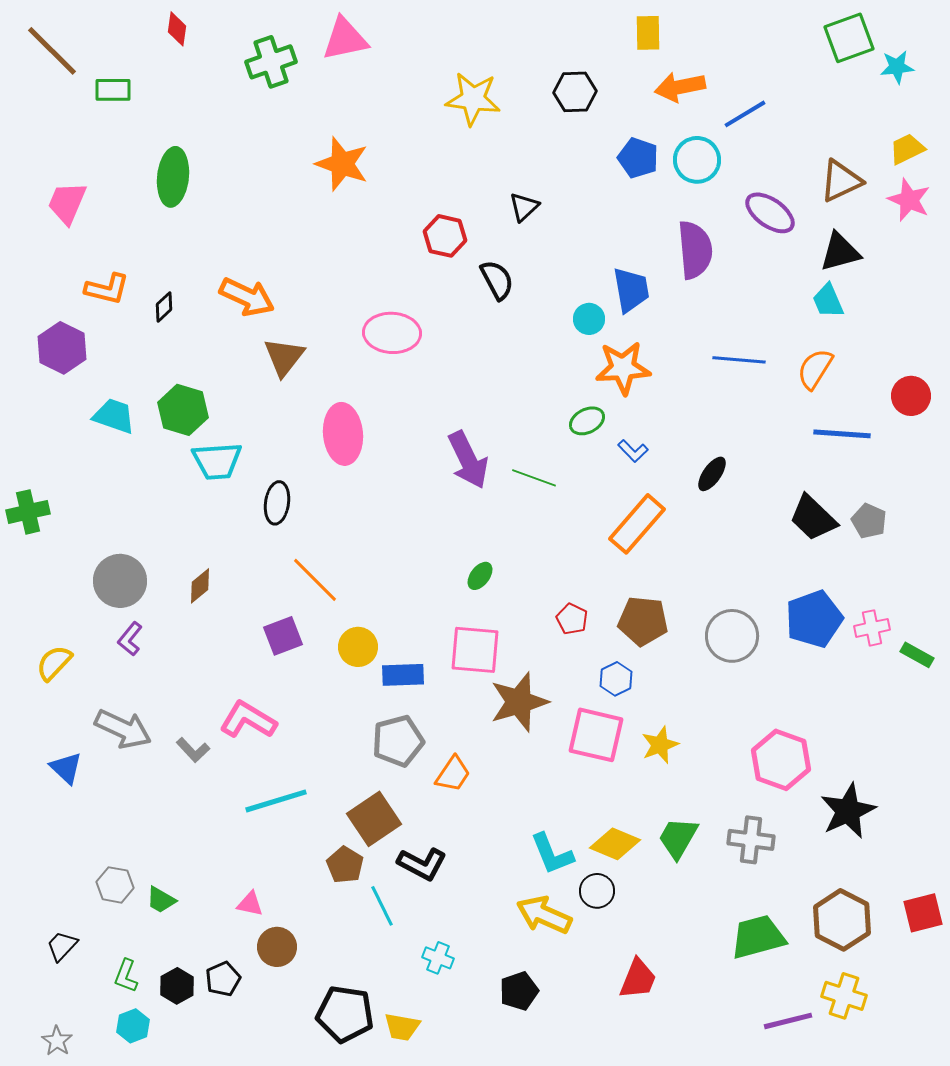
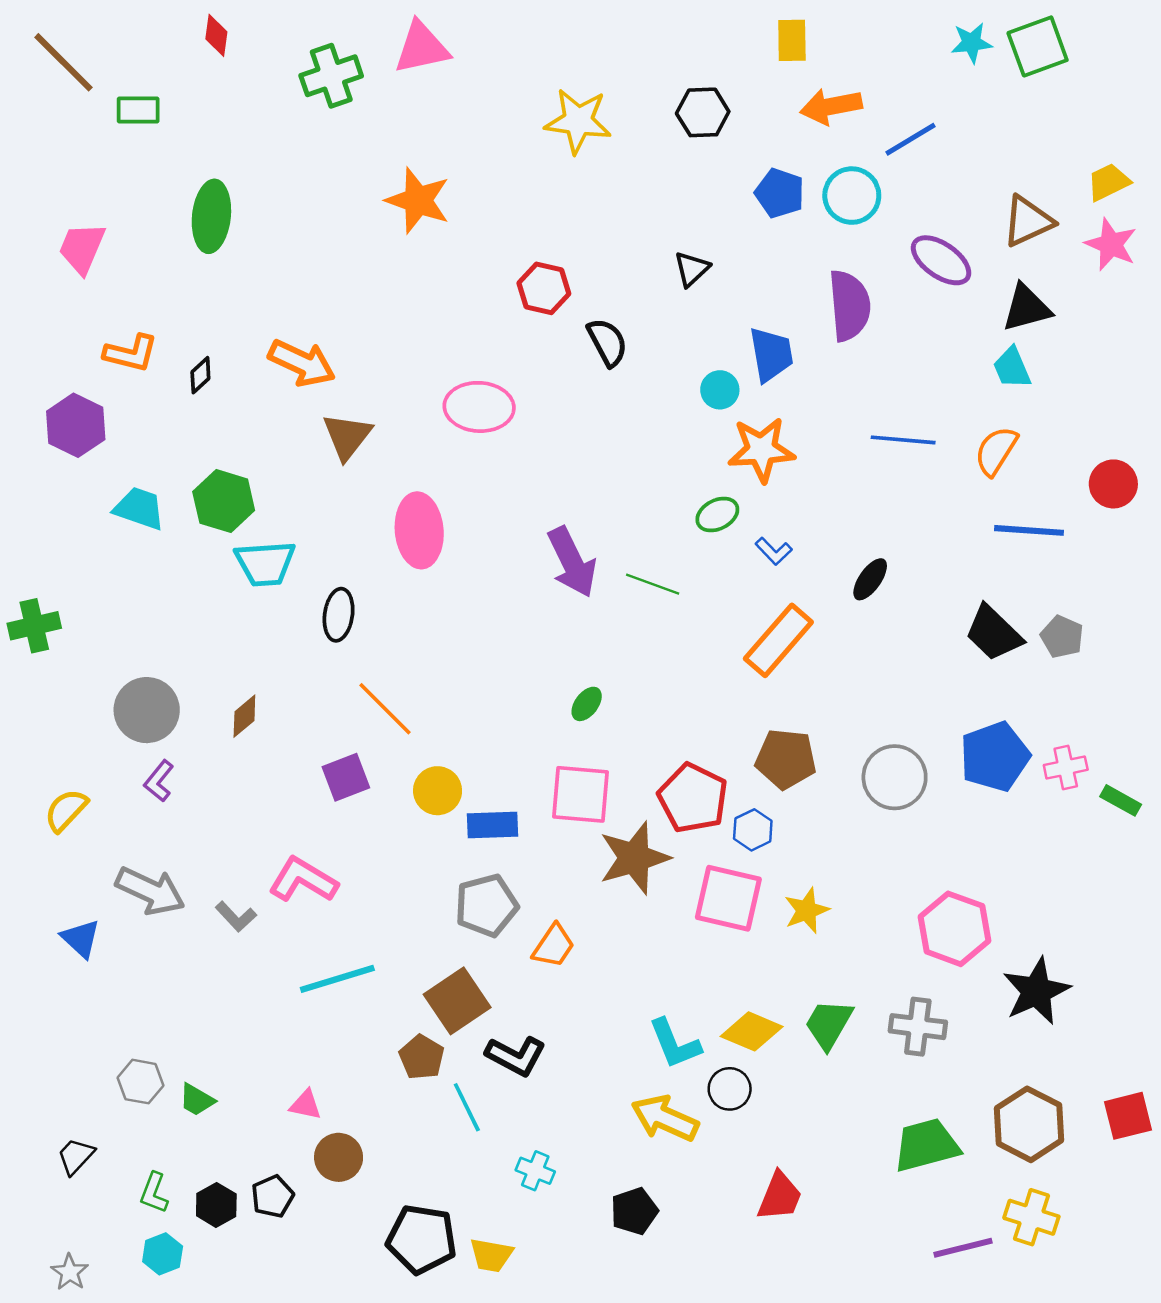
cyan star: (897, 67) -> (972, 43), moved
black triangle: (524, 207) -> (692, 269), moved
red pentagon: (572, 619) -> (693, 798), moved, size x1.8

